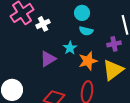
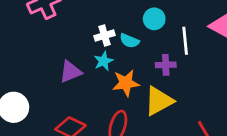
cyan circle: (82, 13) -> (154, 19), moved
white cross: (43, 24) -> (105, 36), moved

